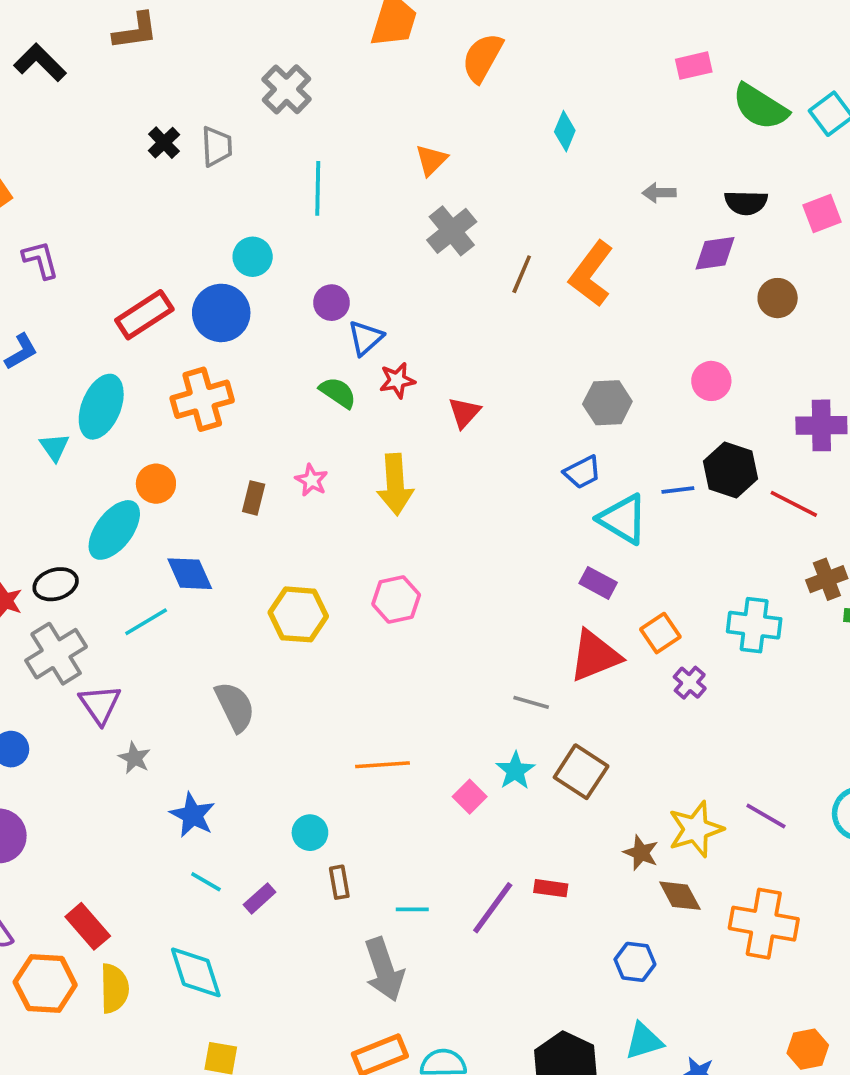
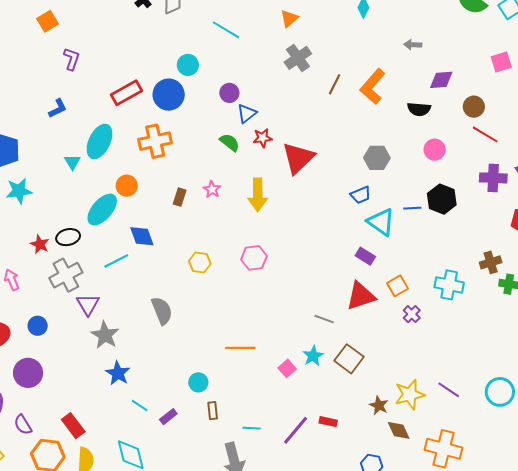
cyan line: (318, 188) -> (226, 30), turned -64
black semicircle: (746, 203) -> (419, 109), moved
purple L-shape: (40, 260) -> (72, 59), turned 30
red triangle: (464, 413) -> (298, 158), size x1.8
red line: (794, 504) -> (485, 134), moved
yellow hexagon: (298, 614) -> (200, 262), size x0.7
gray star: (134, 758) -> (105, 335), size x1.6
blue star: (192, 815) -> (118, 373), moved

